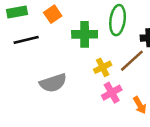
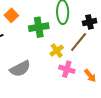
pink cross: (112, 93) -> (67, 69), turned -35

